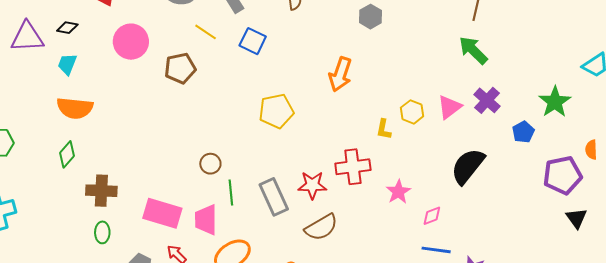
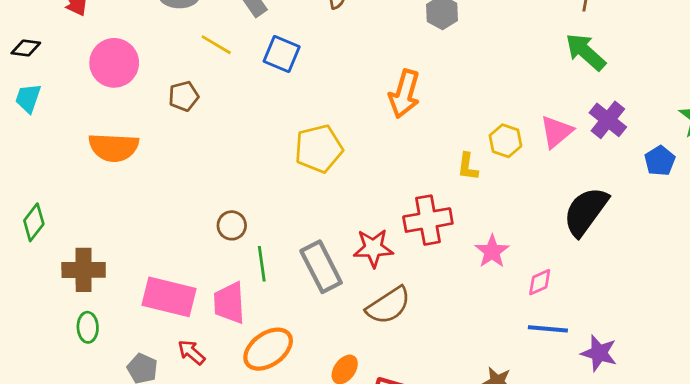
brown pentagon: (180, 68) -> (184, 96), size x0.7
orange semicircle: (75, 108) -> (114, 147), moved

